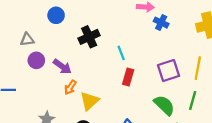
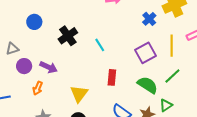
blue cross: (161, 23) -> (149, 19), moved, turned 32
red rectangle: (128, 77) -> (112, 77), moved
orange arrow: (70, 87) -> (38, 88), moved
green line: (193, 101) -> (172, 76), turned 42

